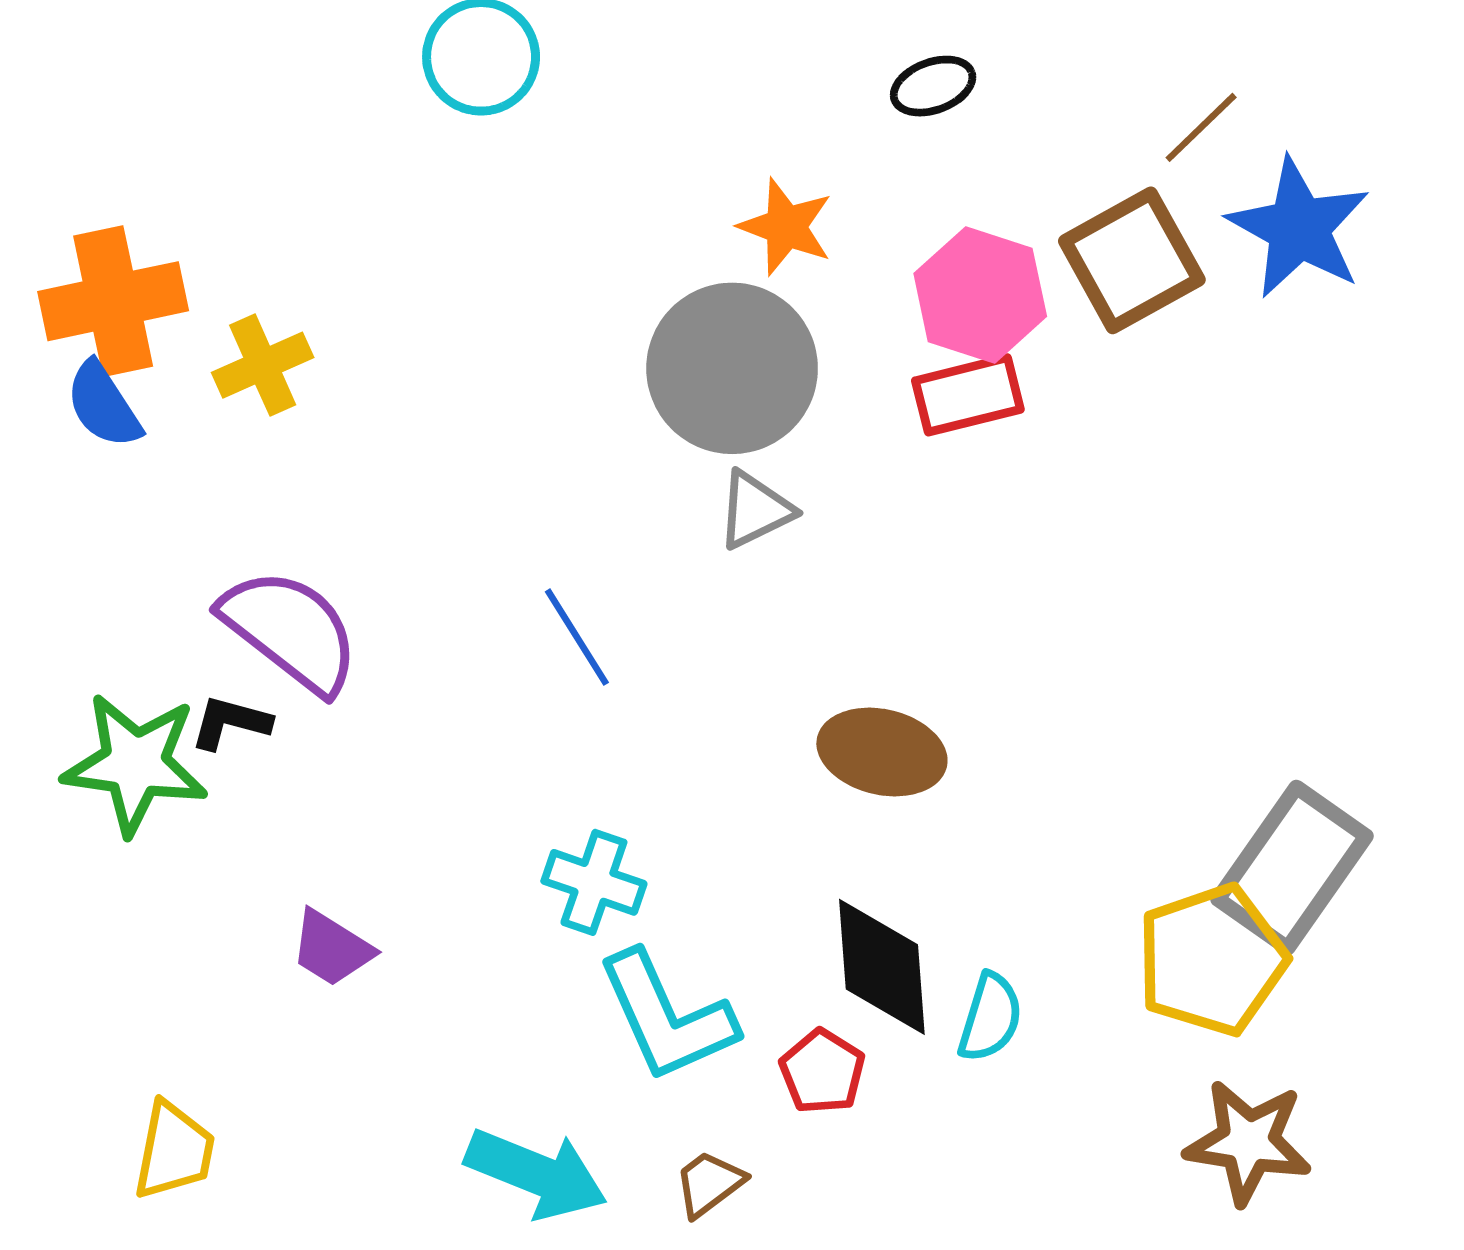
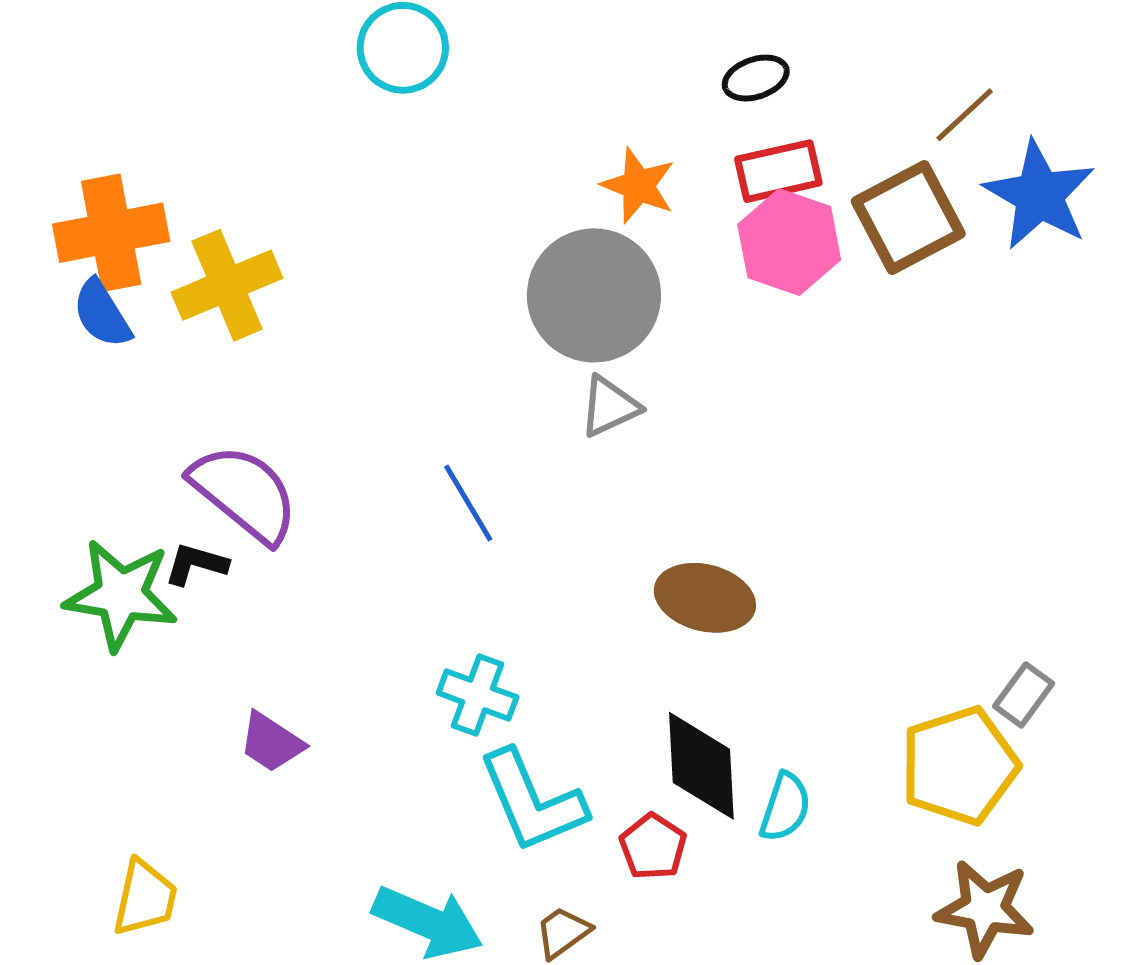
yellow cross: (263, 365) -> (227, 285), size x1.4
red rectangle: (968, 395) -> (778, 171), moved
gray rectangle: (1292, 868) -> (1024, 695), size x0.5

